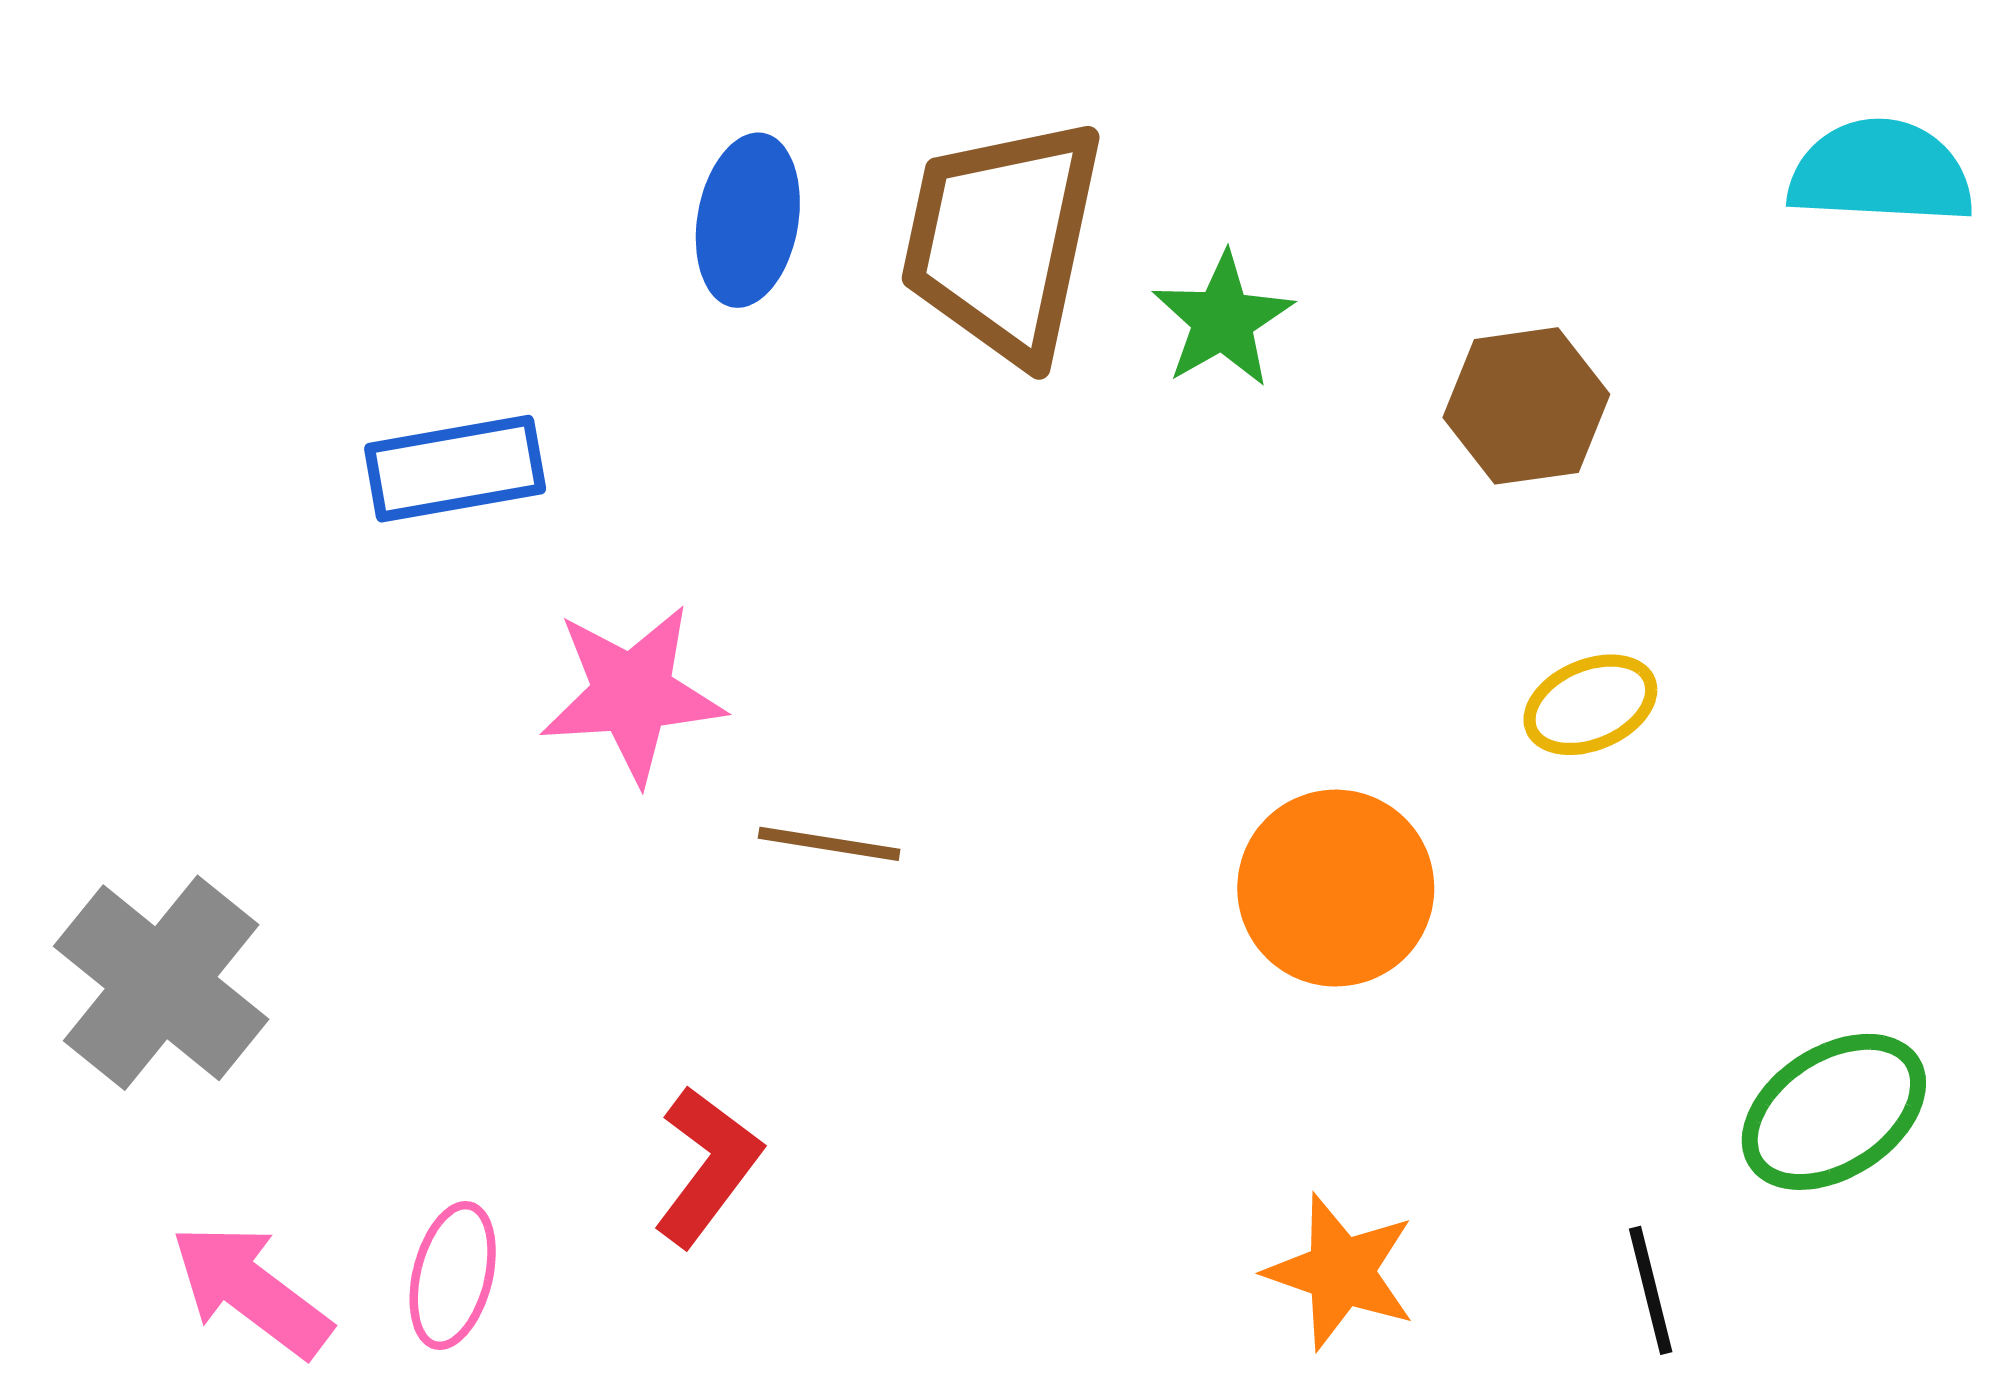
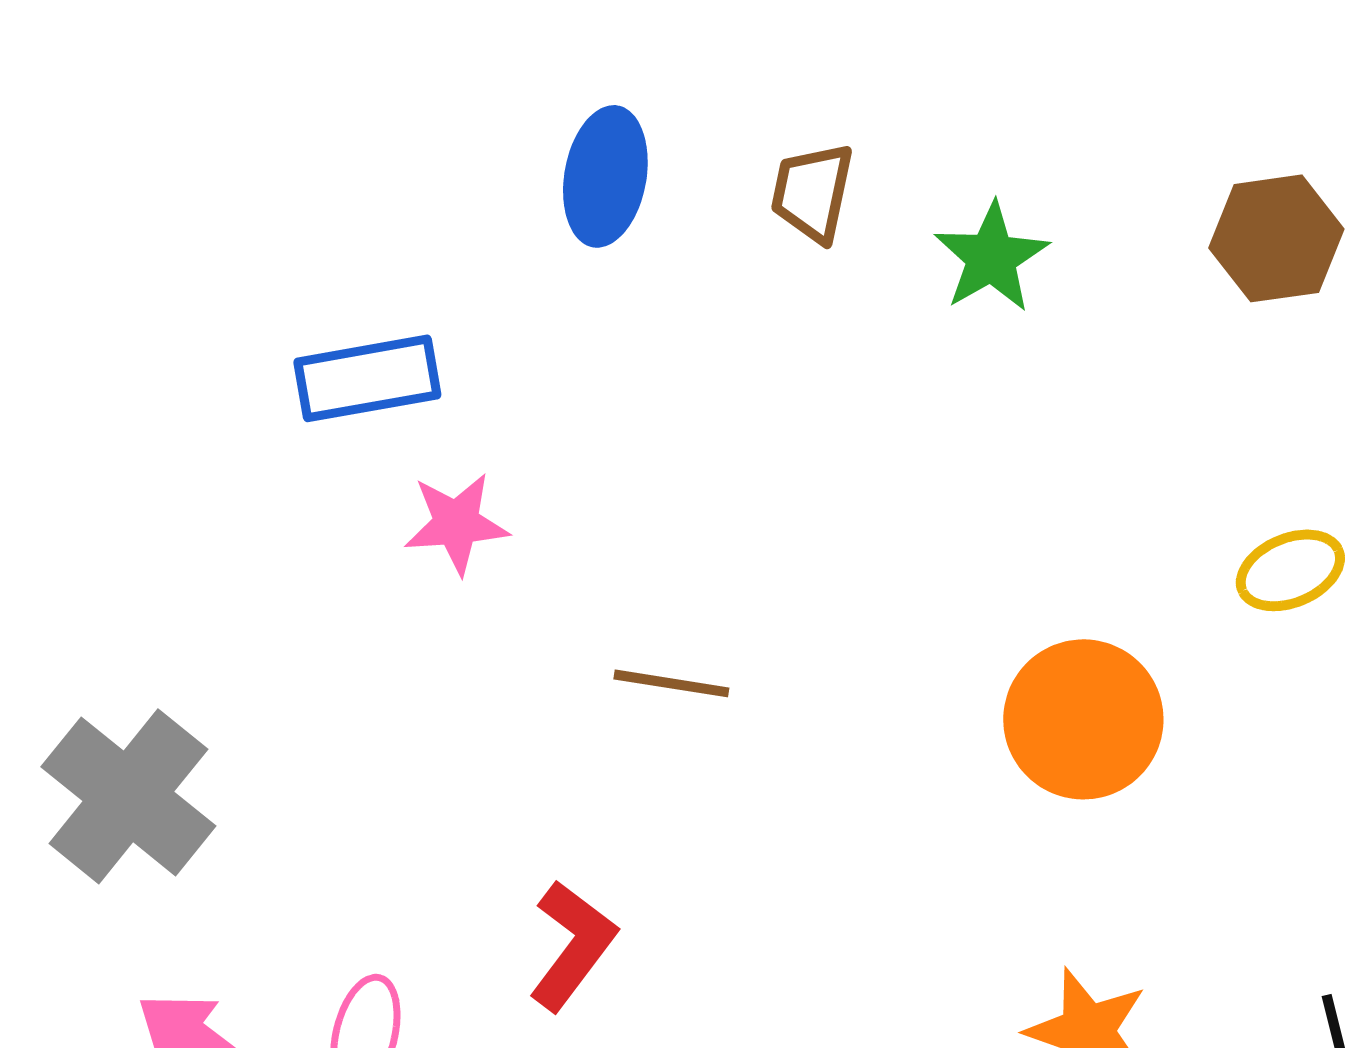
brown trapezoid: (1002, 240) -> (812, 192), size x0.5
brown hexagon: (1526, 406) -> (1276, 238), moved
pink star: (632, 694) -> (456, 523), moved, size x0.7

